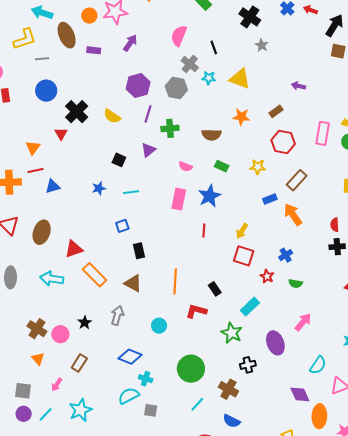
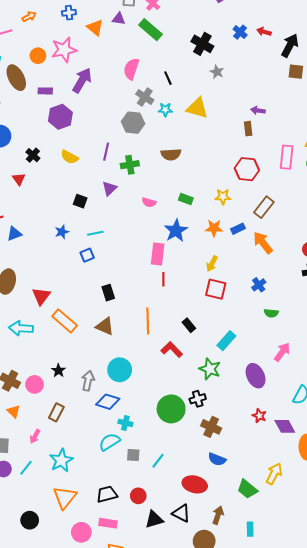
purple arrow: (130, 43) -> (82, 80), size x1.4
purple hexagon: (138, 85) -> (60, 117), moved
brown rectangle: (276, 111) -> (248, 129), moved, turned -56
black cross: (77, 112) -> (33, 155), size x0.6
orange star: (241, 117) -> (214, 228), moved
brown semicircle: (211, 135) -> (171, 154), moved
pink rectangle: (179, 199) -> (158, 254), moved
blue square: (122, 226) -> (87, 255), moved
red line: (204, 230) -> (163, 279), moved
red triangle: (74, 249) -> (41, 296), turned -30
red star: (267, 276) -> (259, 416), moved
red L-shape: (196, 311) -> (172, 350), turned 35
gray arrow: (117, 315) -> (88, 381), moved
cyan circle: (159, 326) -> (120, 370), moved, size x1.5
black cross: (248, 365) -> (198, 399), moved
cyan line: (197, 404) -> (158, 461), moved

